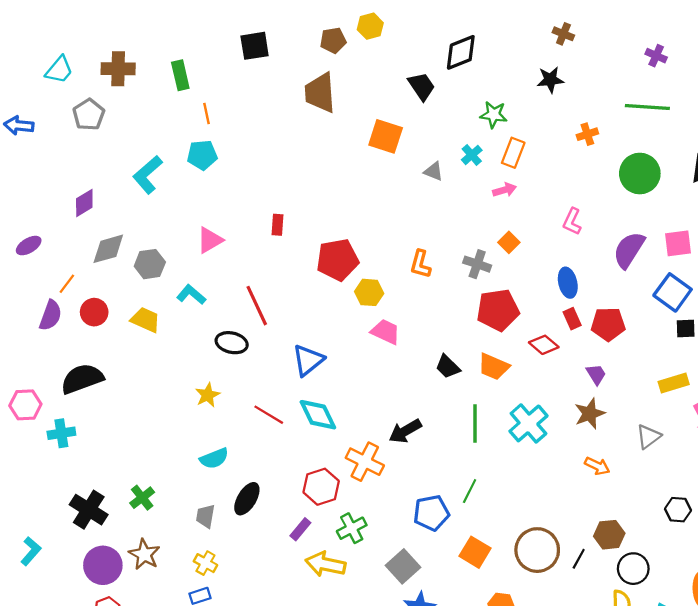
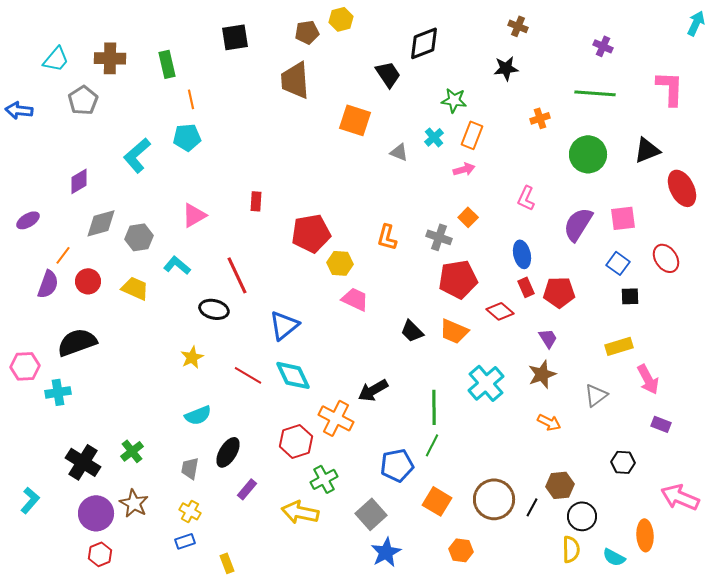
blue square: (673, 292) -> (618, 263), size x0.7
green line: (475, 423) -> (434, 407), moved
purple rectangle: (300, 529) -> (247, 489), moved

